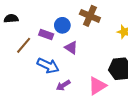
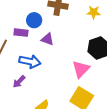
purple arrow: (63, 85) -> (19, 82), moved

